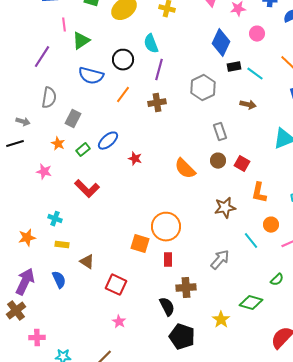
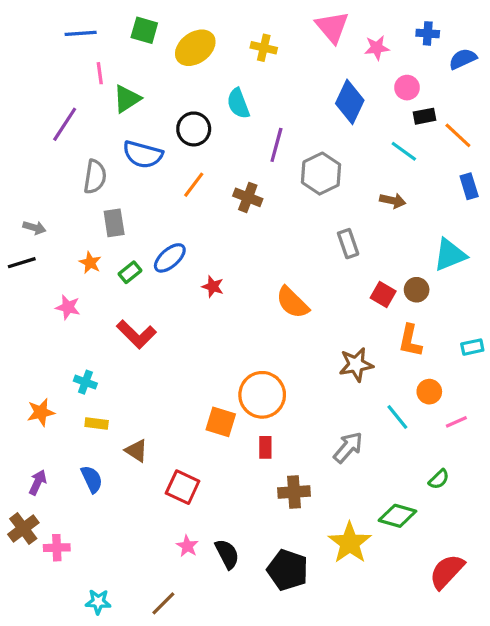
black rectangle: (234, 67) -> (425, 116), moved
purple line: (159, 70) -> (276, 145), moved
gray semicircle: (49, 98) -> (95, 177), moved
brown cross: (157, 103) -> (248, 197), turned 30
gray rectangle: (73, 119) -> (114, 223), turned -36
brown circle: (218, 161) -> (417, 290), moved
purple arrow: (25, 282) -> (38, 482), size x0.6
black semicircle: (167, 307) -> (227, 554), moved
yellow star: (221, 320) -> (350, 543), size x1.5
pink cross: (37, 338) -> (57, 548), moved

